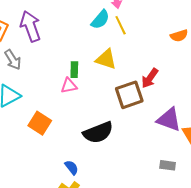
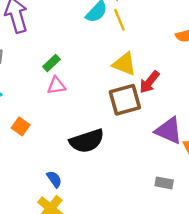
yellow triangle: (106, 59) -> (124, 64), moved
green rectangle: (74, 70) -> (52, 63), moved, turned 42
orange square: (40, 123) -> (21, 126), size x0.7

